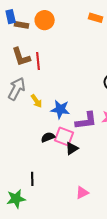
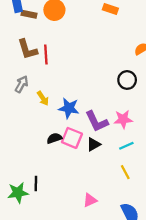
gray arrow: (17, 89) -> (22, 84), size x0.7
purple L-shape: (86, 121) -> (97, 121), turned 70
black triangle: (72, 149) -> (94, 144), moved
green star: (16, 199) -> (18, 193), moved

